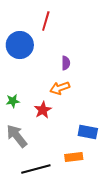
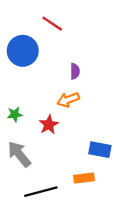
red line: (46, 21) -> (52, 24), turned -72

